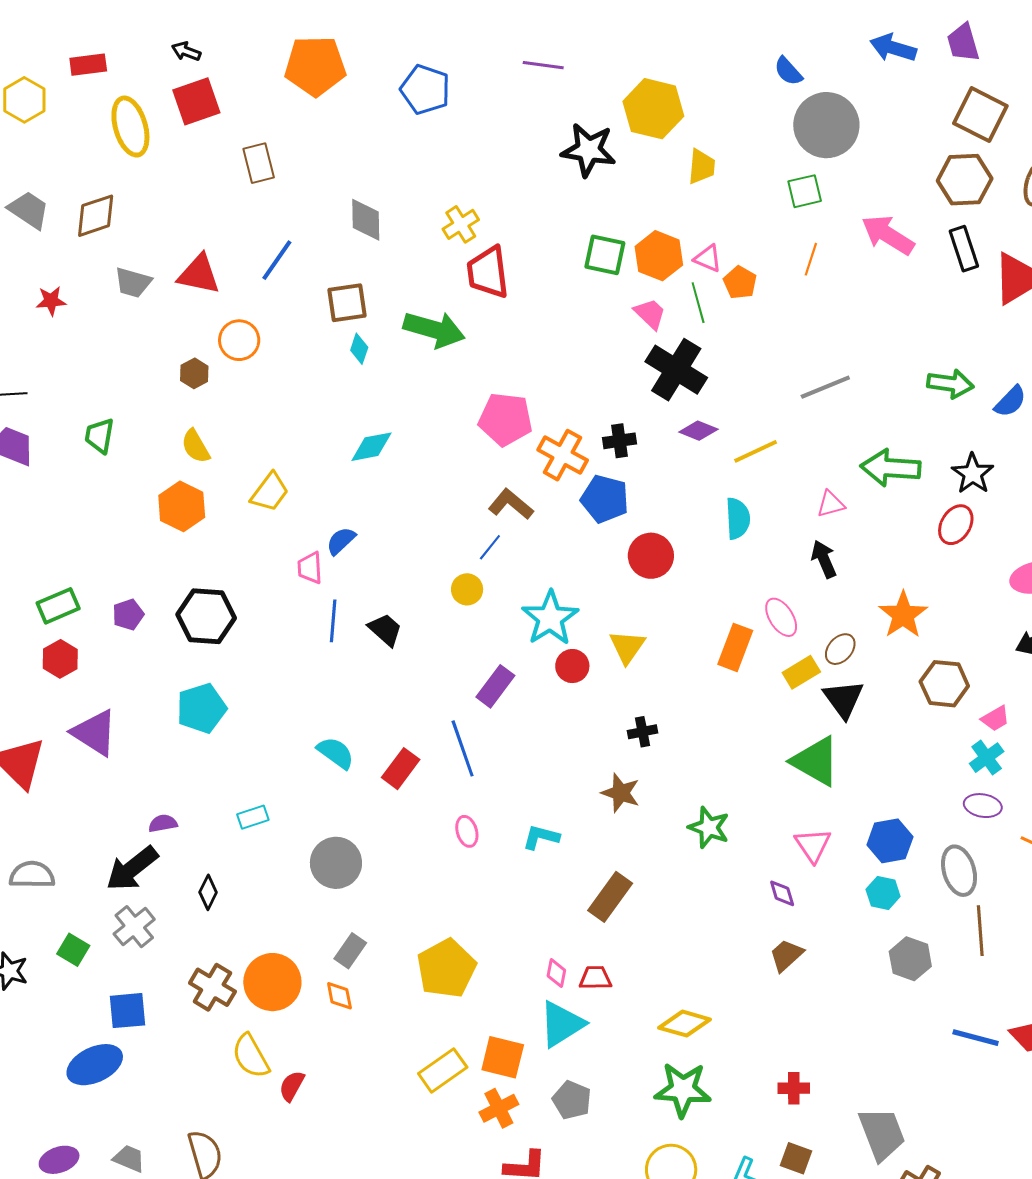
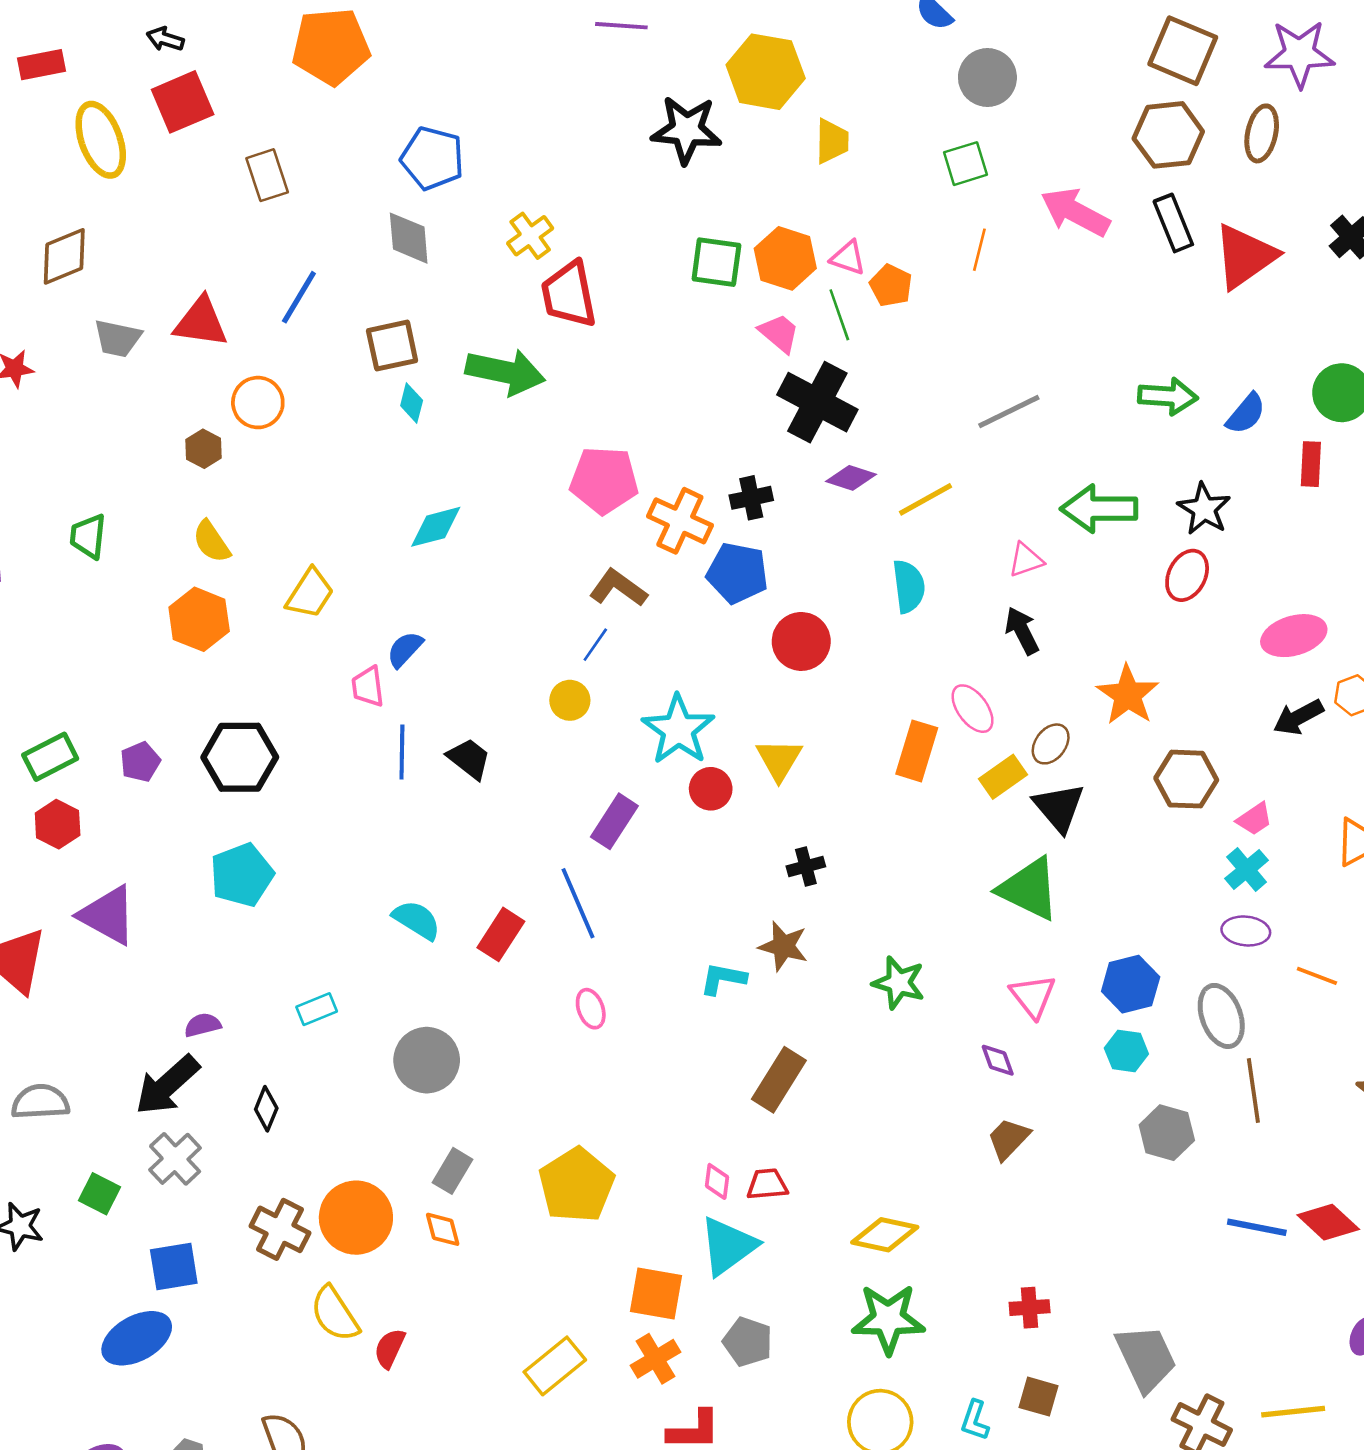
blue pentagon: (425, 90) -> (432, 158), moved
gray circle: (826, 125) -> (987, 78), size x0.7
cyan L-shape: (541, 837) -> (723, 979), moved
yellow rectangle: (443, 1070) -> (555, 1366), moved

